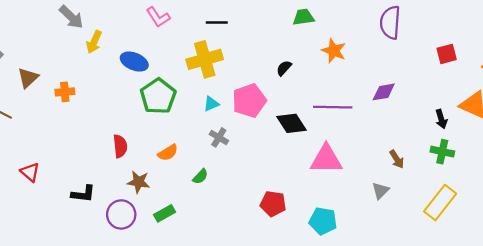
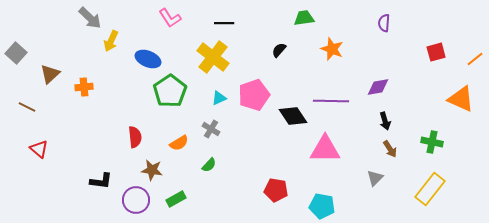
purple semicircle: (390, 22) -> (384, 23), size x0.6
yellow cross: (205, 59) -> (213, 57), turned -36
black semicircle: (284, 68) -> (279, 50), moved
black arrow: (441, 119) -> (385, 121), moved
gray cross: (219, 137) -> (211, 129), moved
red triangle: (30, 172) -> (39, 149), moved

